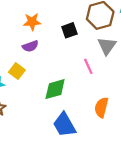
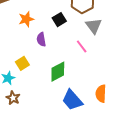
purple semicircle: (30, 46) -> (41, 39), moved, turned 112
yellow square: (17, 71) -> (22, 63), turned 32
orange semicircle: (101, 107) -> (101, 94), moved

